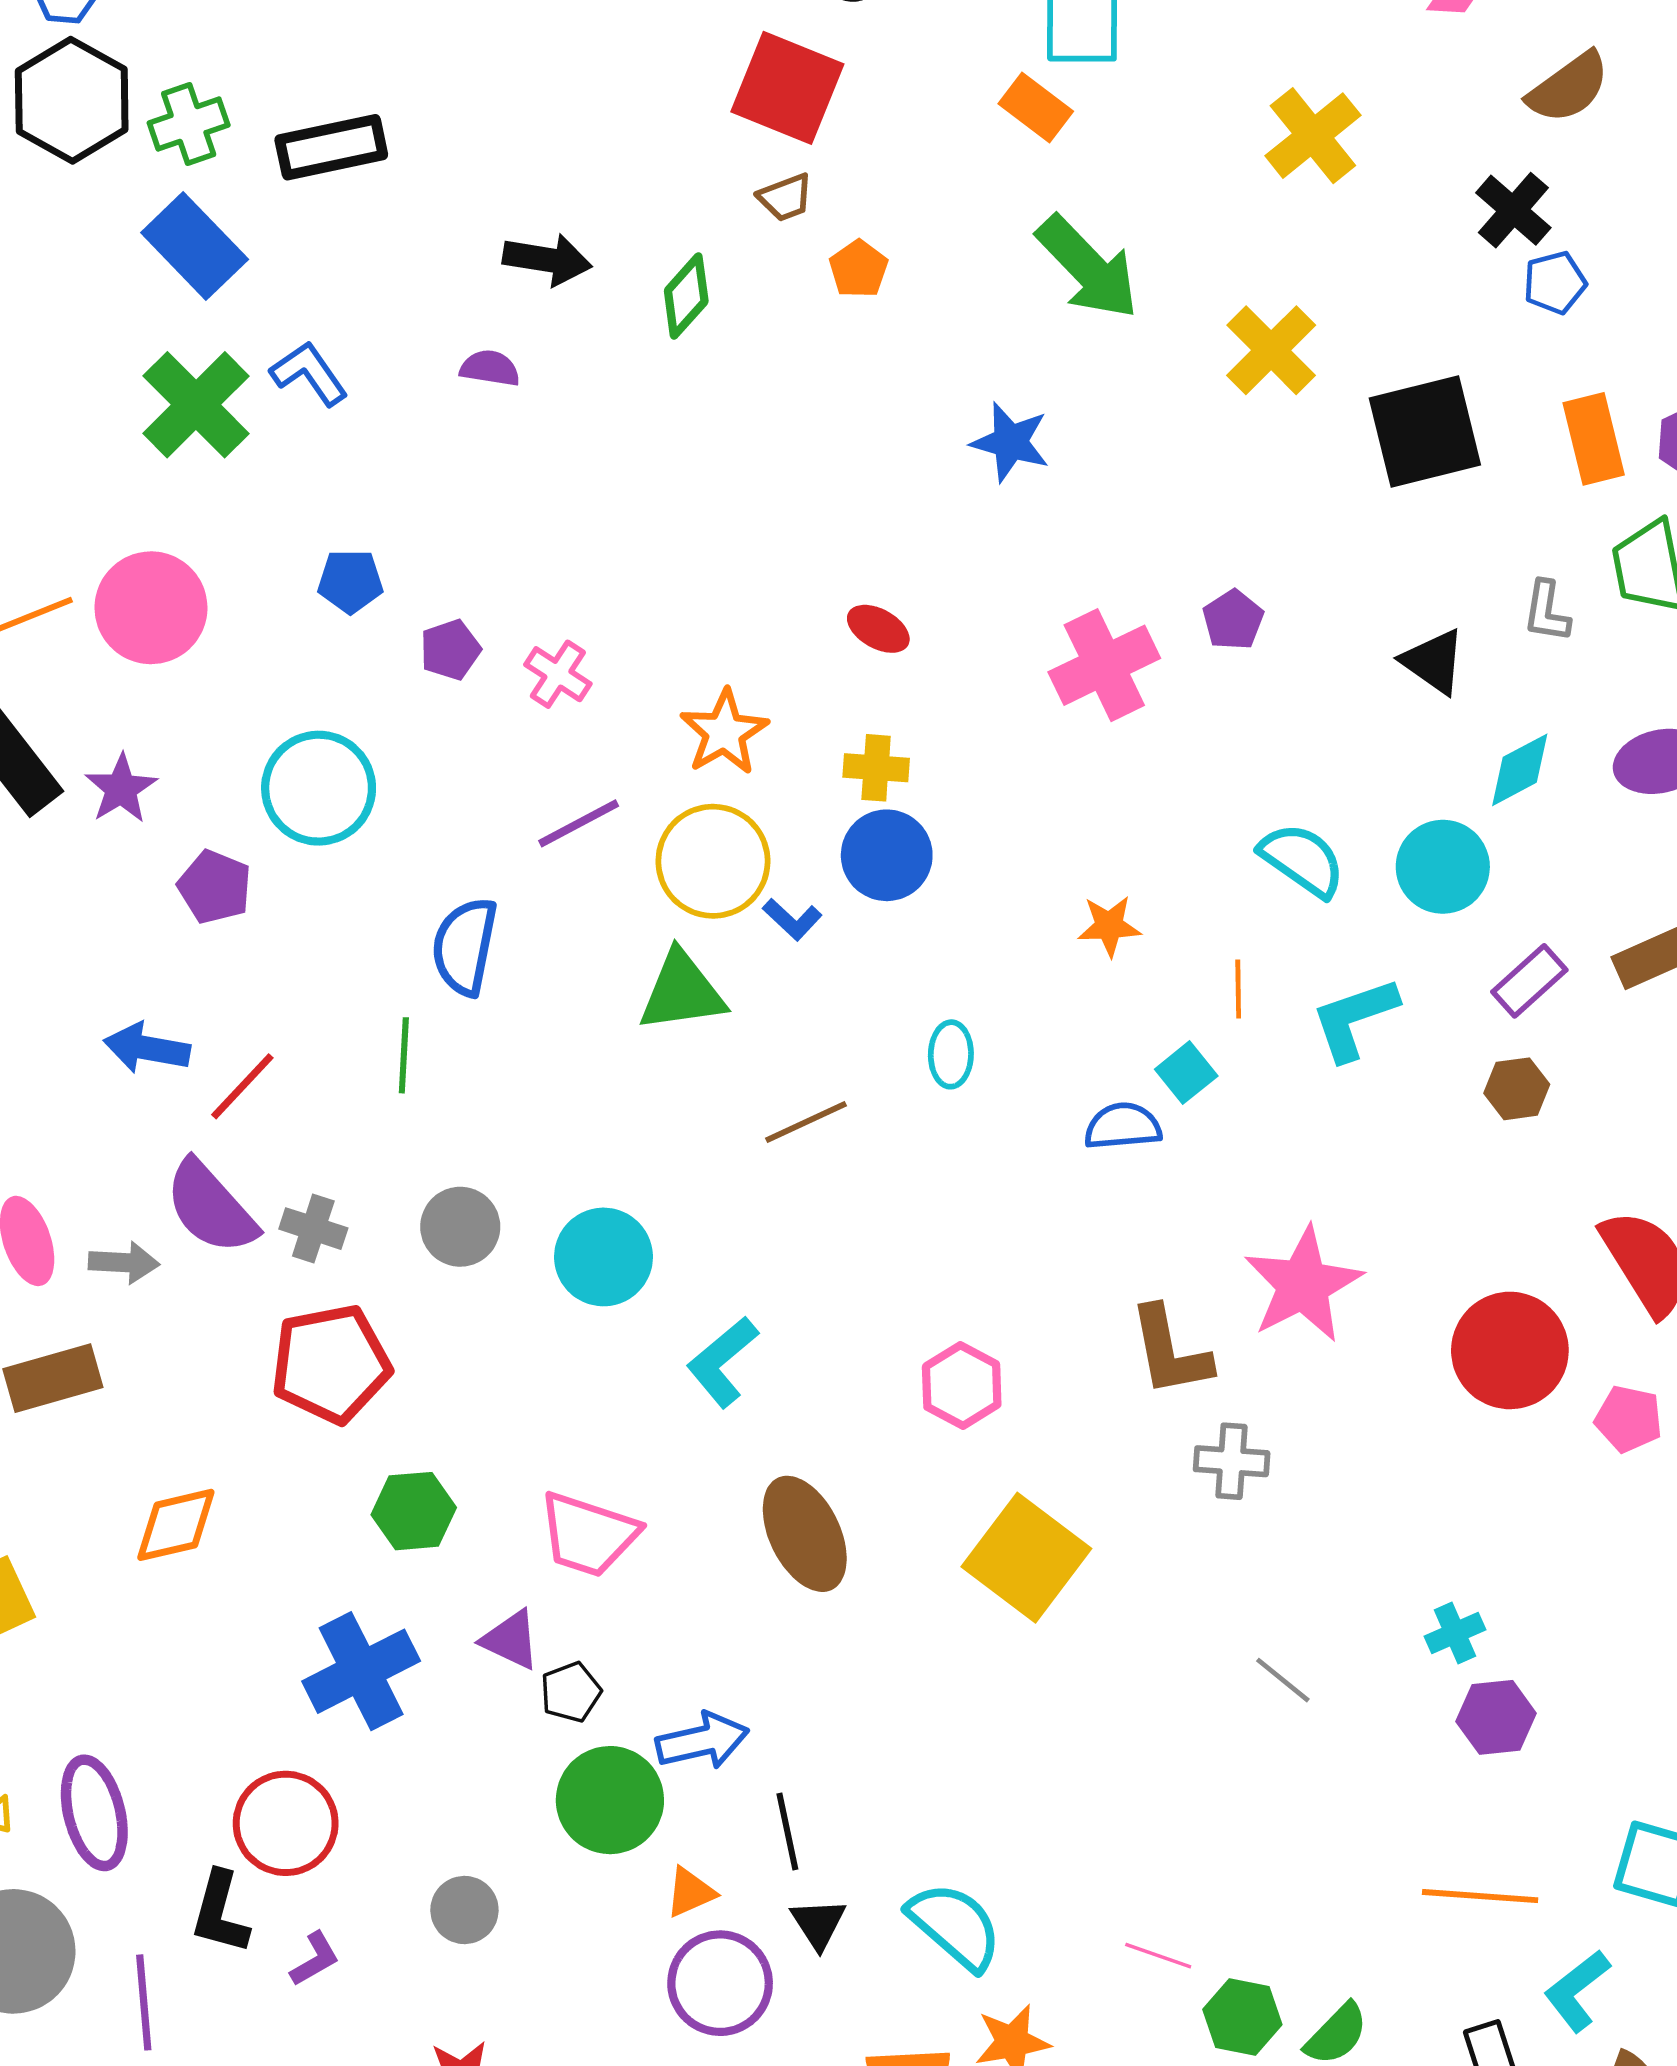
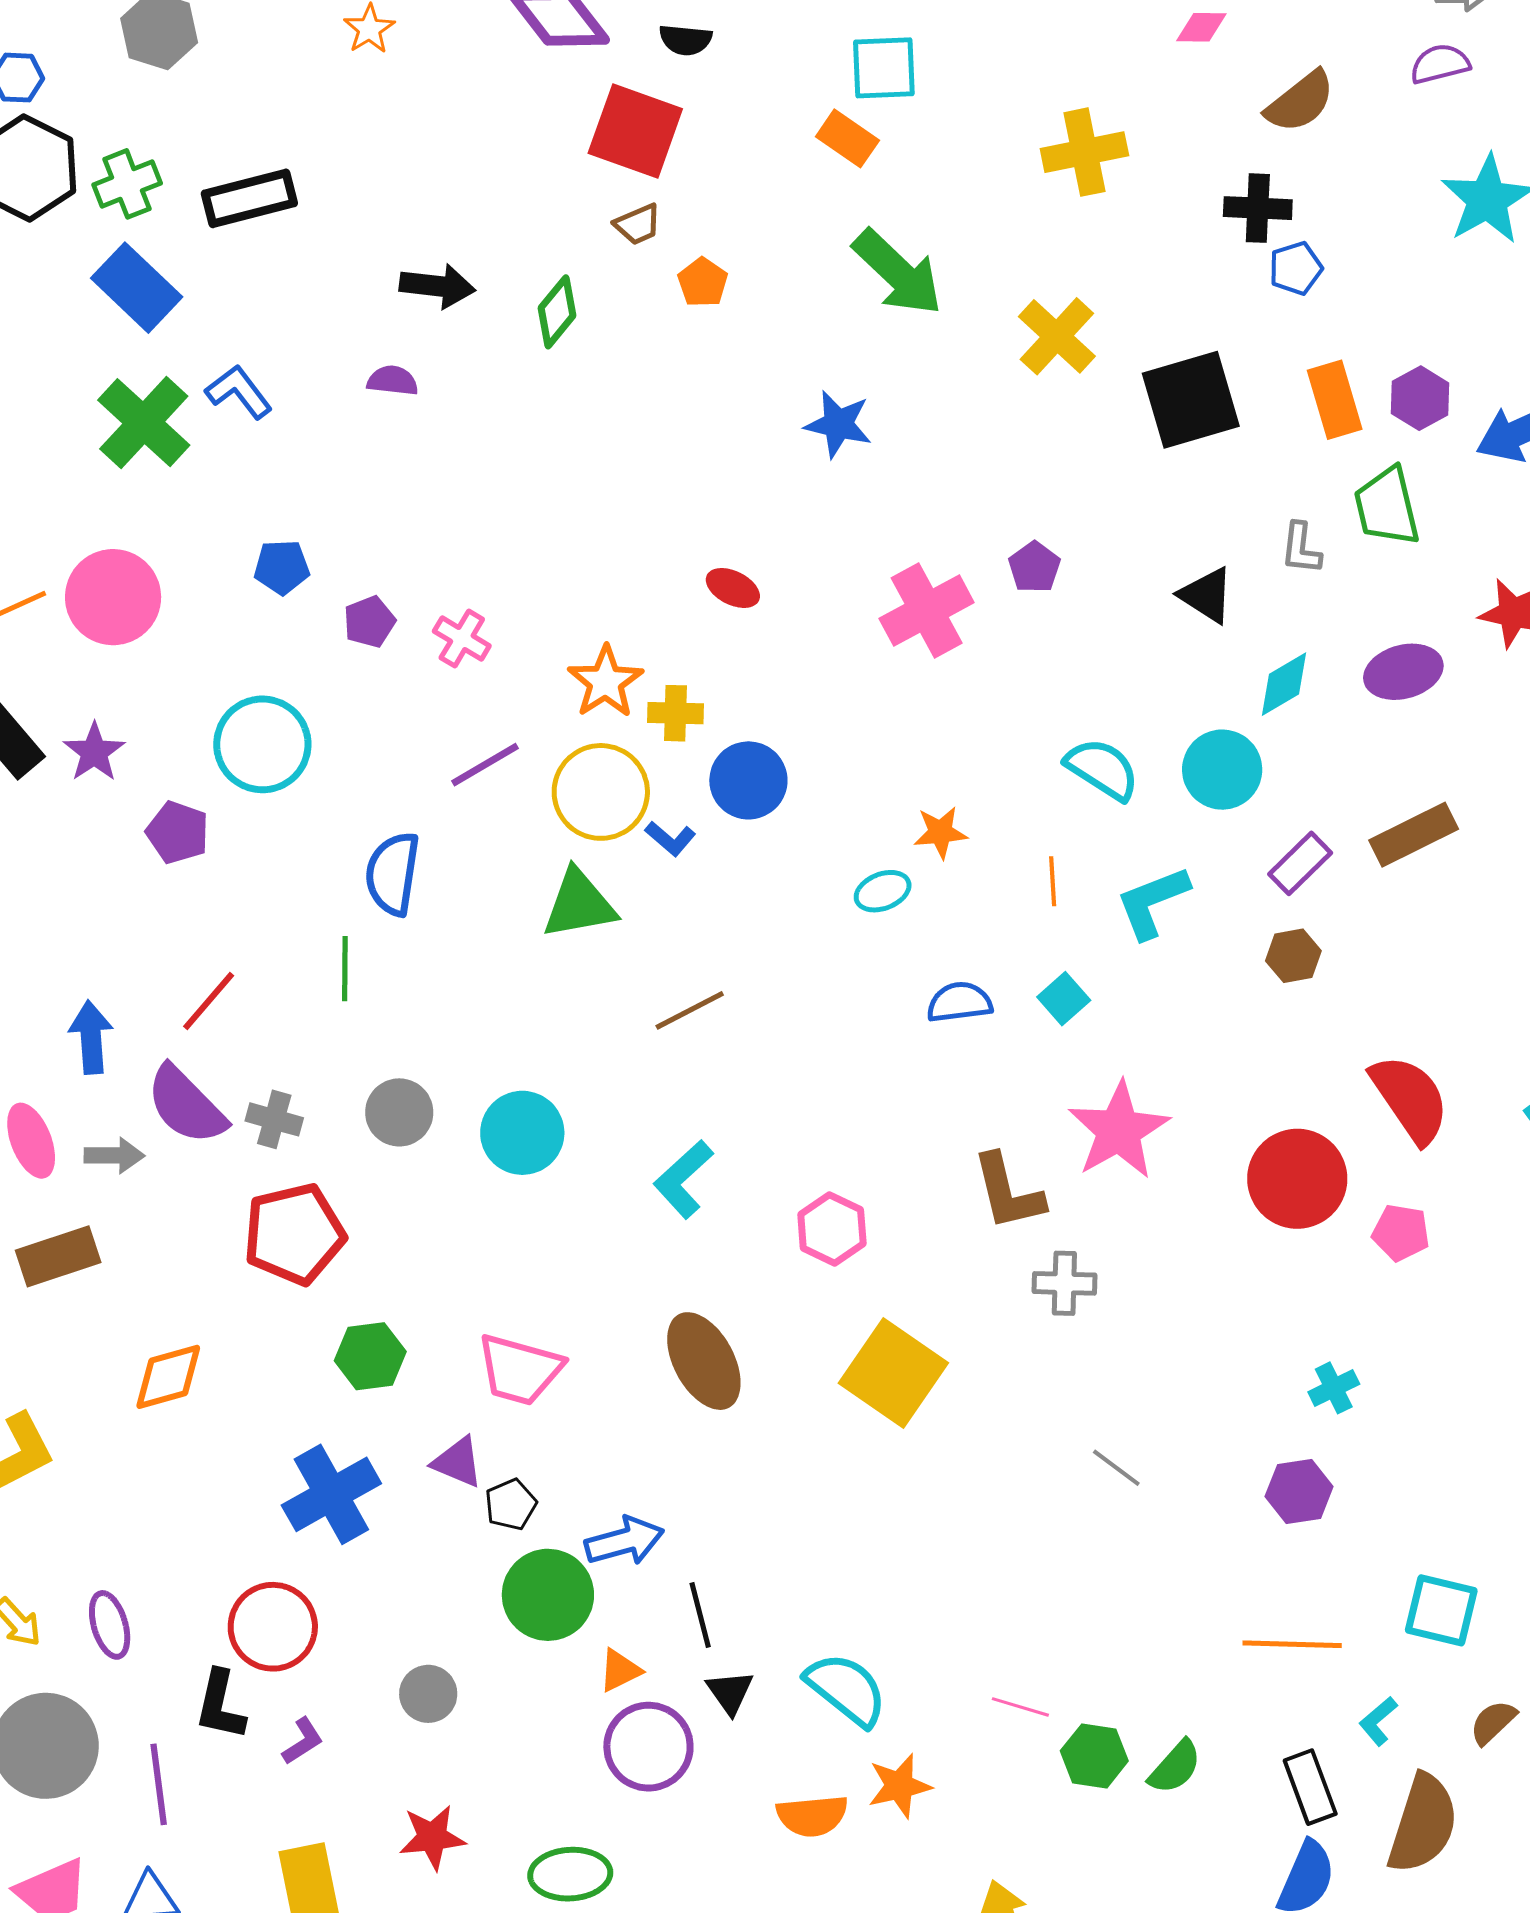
yellow cross: (1313, 136) -> (1084, 152), turned 30
black cross: (1513, 210) -> (1258, 208), turned -36
yellow cross: (876, 768) -> (675, 713), moved
blue arrow: (147, 1048) -> (91, 1037), moved, turned 78
cyan ellipse: (951, 1054) -> (883, 891), moved, turned 70
cyan square: (1186, 1073) -> (1064, 999), moved
cyan L-shape: (722, 1362) -> (683, 1179), moved
cyan cross: (1455, 1633) -> (1334, 1388), moved
purple ellipse: (94, 1813) -> (110, 1625), size x0.7
cyan L-shape: (1577, 1991) -> (1378, 1721), size x0.7

